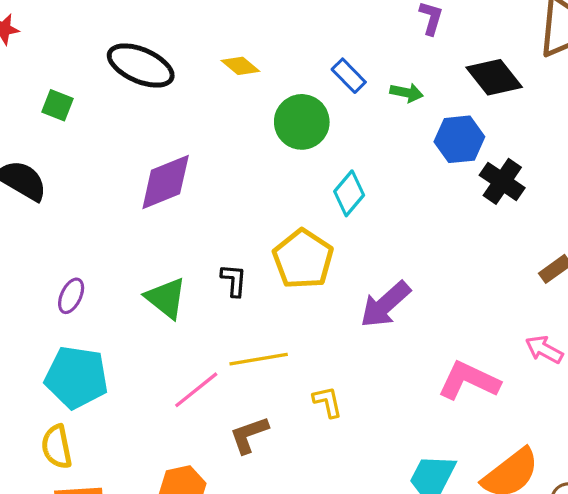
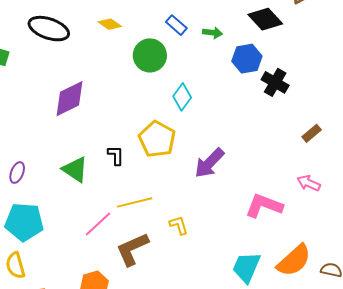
brown L-shape: (249, 435) -> (132, 249), size x1.4

